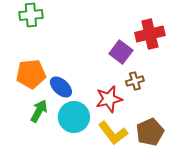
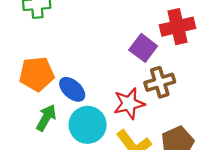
brown cross: (135, 81) -> (160, 82), size x1.4

